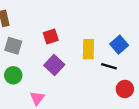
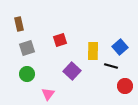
gray square: (13, 46) -> (27, 48), turned -35
purple square: (54, 65) -> (72, 71), moved

